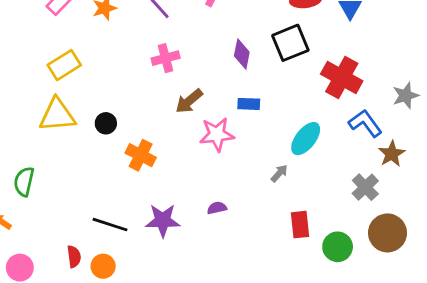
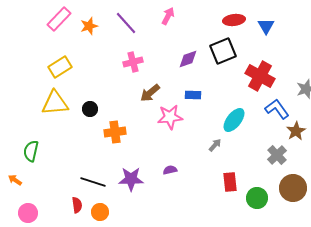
purple diamond: (242, 54) -> (188, 59), turned 60
orange cross: (141, 155) -> (115, 132), turned -35
red semicircle: (74, 257) -> (77, 205), moved
orange circle: (103, 266) -> (100, 212), moved

